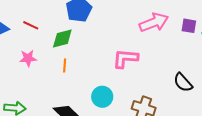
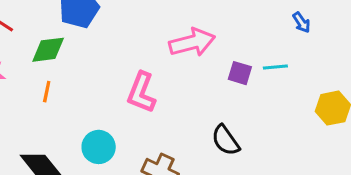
purple square: (189, 26) -> (240, 73), moved
pink L-shape: (125, 59) -> (141, 93), turned -80

